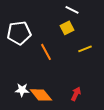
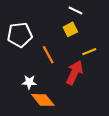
white star: (22, 90) -> (29, 82), moved
red arrow: (76, 94) -> (74, 73), moved, size x1.6

